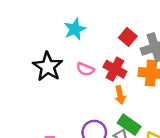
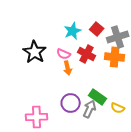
cyan star: (75, 29) -> (73, 31), moved
orange arrow: (120, 95) -> (68, 68), moved

